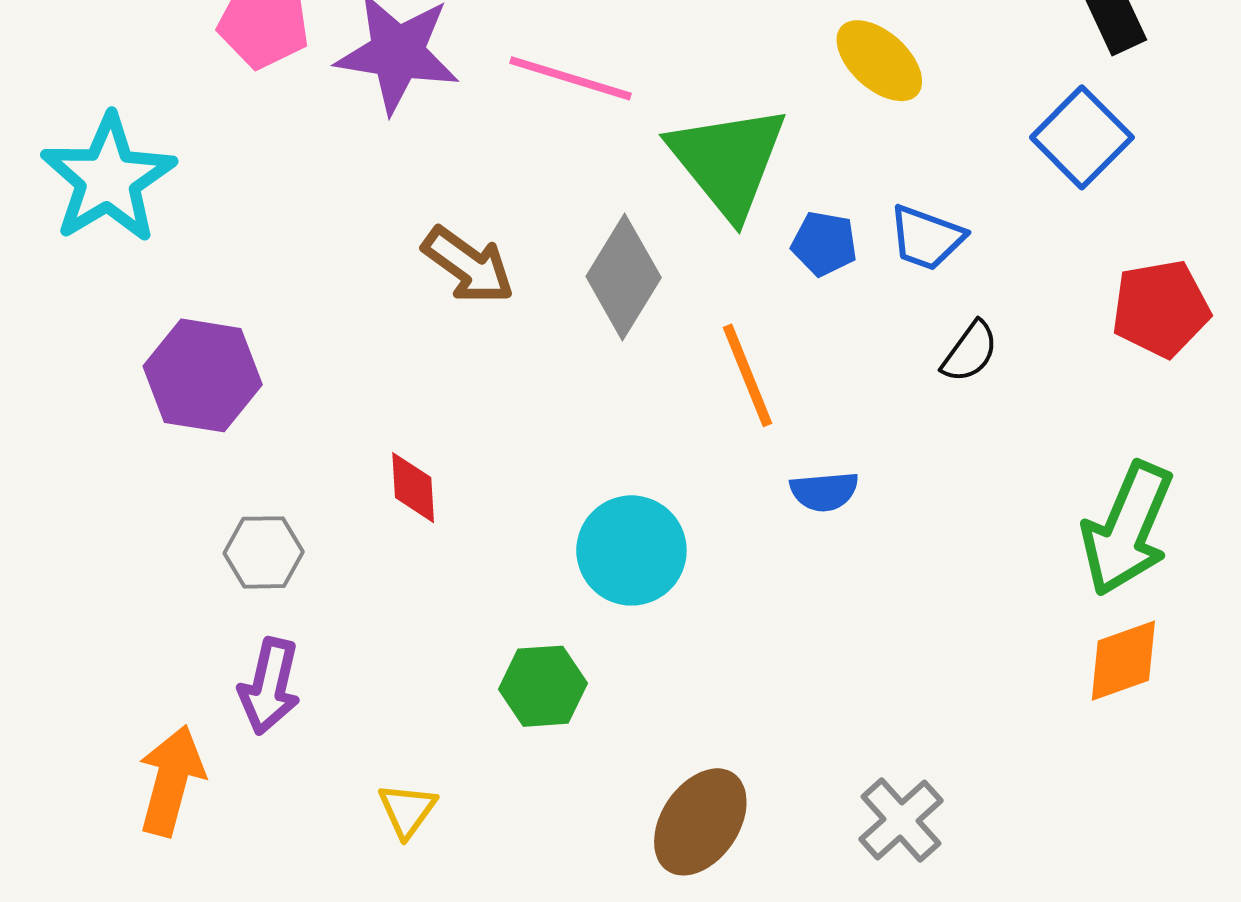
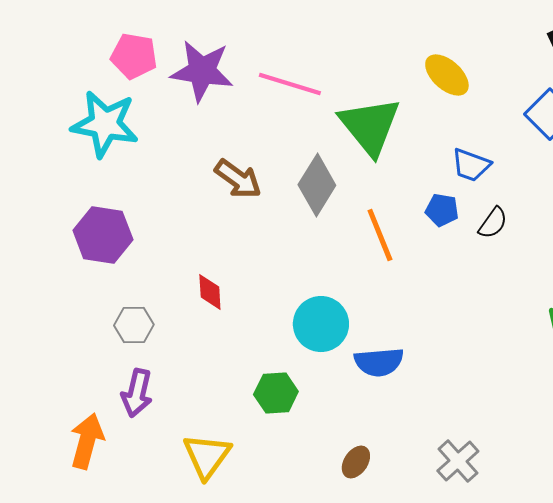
cyan star: (108, 179) -> (105, 124), moved, turned -30
blue pentagon: (824, 244) -> (442, 210), moved
blue semicircle: (824, 491) -> (379, 362), moved, size x1.4
yellow triangle: (407, 810) -> (207, 456), size x1.6
brown ellipse: (700, 822) -> (356, 462), size x0.6

